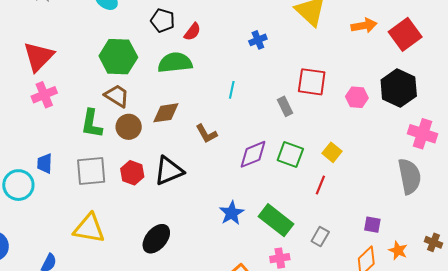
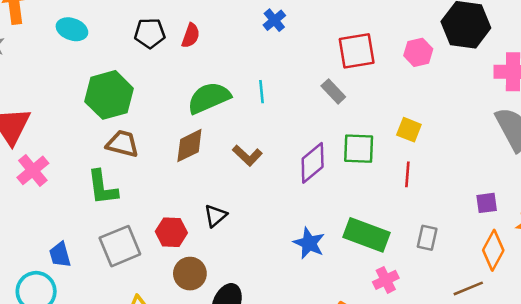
green semicircle: (175, 63) -> (209, 98), moved
brown circle: (129, 127) -> (190, 274), moved
black triangle: (169, 171) -> (216, 216), size x0.6

